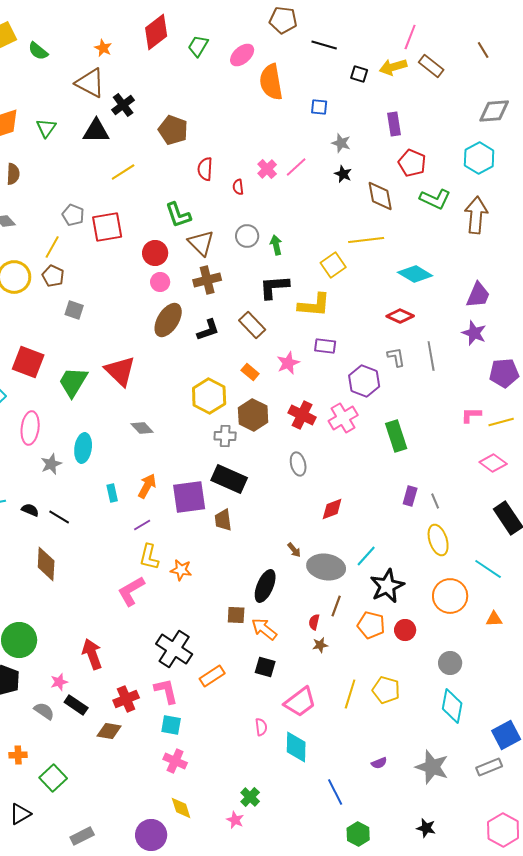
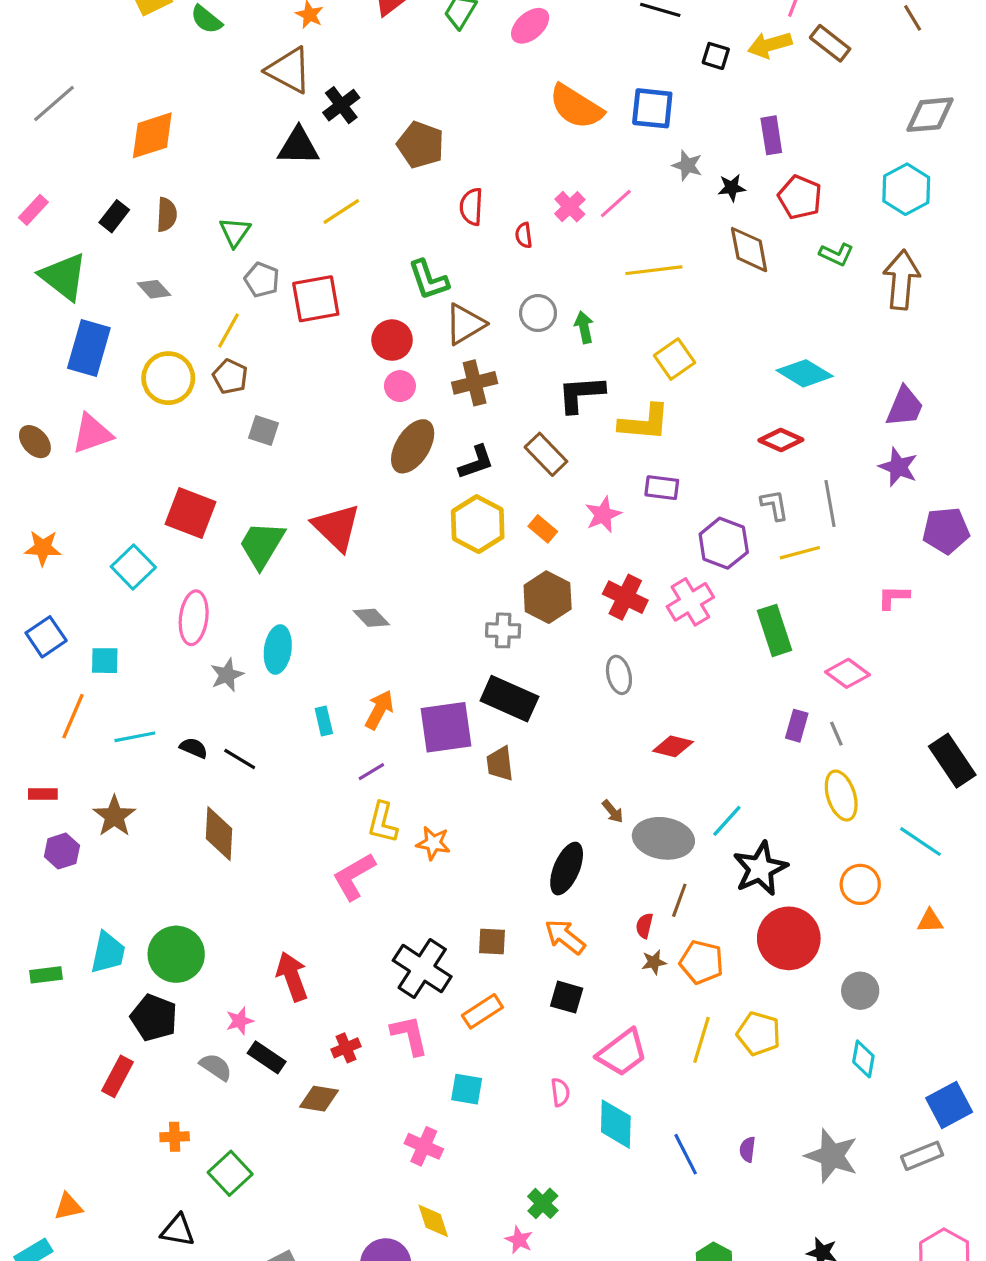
orange semicircle: (271, 82) -> (576, 107), moved, turned -48
blue square: (319, 107) -> (652, 108), size x1.6
green triangle: (46, 128) -> (235, 232), moved
black star: (343, 174) -> (732, 188), moved, turned -30
green L-shape: (435, 199) -> (836, 254), size x0.7
yellow line: (366, 240) -> (654, 270), moved
brown triangle: (201, 243) -> (465, 324), turned 44
yellow hexagon: (209, 396) -> (478, 524), moved
yellow line: (501, 422) -> (800, 553), moved
pink diamond: (493, 463) -> (848, 673), moved
red diamond: (332, 509) -> (673, 746), turned 35
orange circle: (450, 596) -> (860, 884), size x0.7
brown square: (236, 615) -> (492, 942), moved
orange pentagon: (371, 625) -> (701, 962), moved
red circle: (405, 630) -> (789, 938), size x1.8
red cross: (126, 699) -> (346, 1048), size x0.7
cyan diamond: (452, 706) -> (863, 1059), size x0.7
cyan square: (171, 725) -> (467, 1089), moved
purple semicircle: (379, 763) -> (748, 1149), turned 119
blue line: (335, 792) -> (686, 1154), moved
black triangle: (20, 814) -> (178, 1230), turned 40

